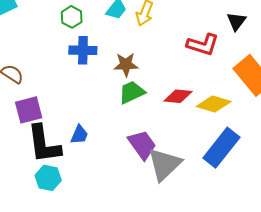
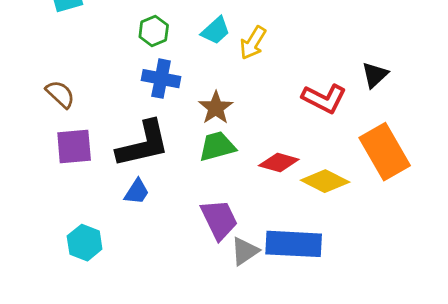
brown star: (126, 65) -> (216, 108), turned 30
black L-shape: (44, 144) -> (143, 144), moved, turned -105
blue rectangle: (221, 148) -> (294, 244), moved, turned 45
gray triangle: (164, 164) -> (245, 251), size x0.6

